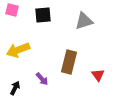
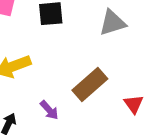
brown rectangle: (69, 62) -> (90, 84), turned 35

